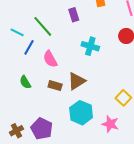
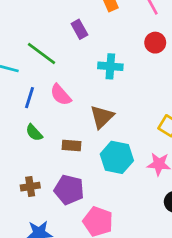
blue line: (29, 47) -> (29, 98), moved
brown rectangle: (55, 86) -> (71, 145), moved
brown cross: (16, 131) -> (30, 187), moved, turned 32

